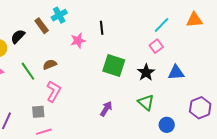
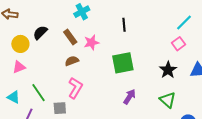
brown rectangle: (42, 26) -> (70, 37), moved
pink star: (78, 41) -> (91, 42), moved
green square: (114, 65) -> (123, 63), moved, turned -30
green line: (28, 71) -> (38, 93), moved
purple arrow: (106, 109) -> (130, 97), moved

